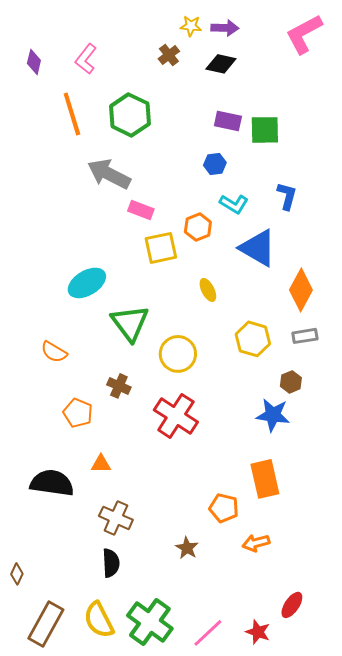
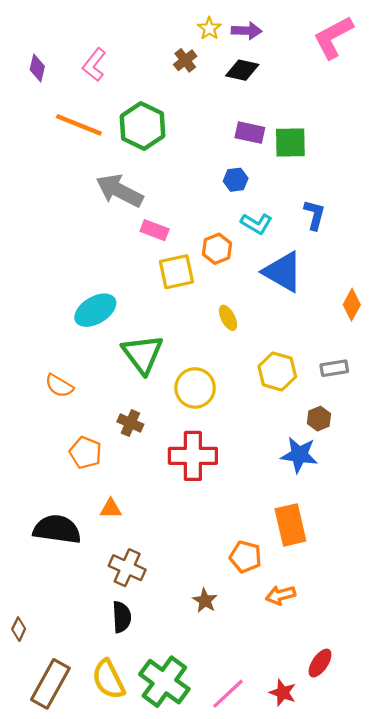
yellow star: (191, 26) -> (209, 28), turned 30
orange line: (72, 114) -> (79, 125), turned -51
orange diamond: (301, 290) -> (352, 305), moved, size x0.7
red cross: (176, 416) -> (193, 456), turned -33

